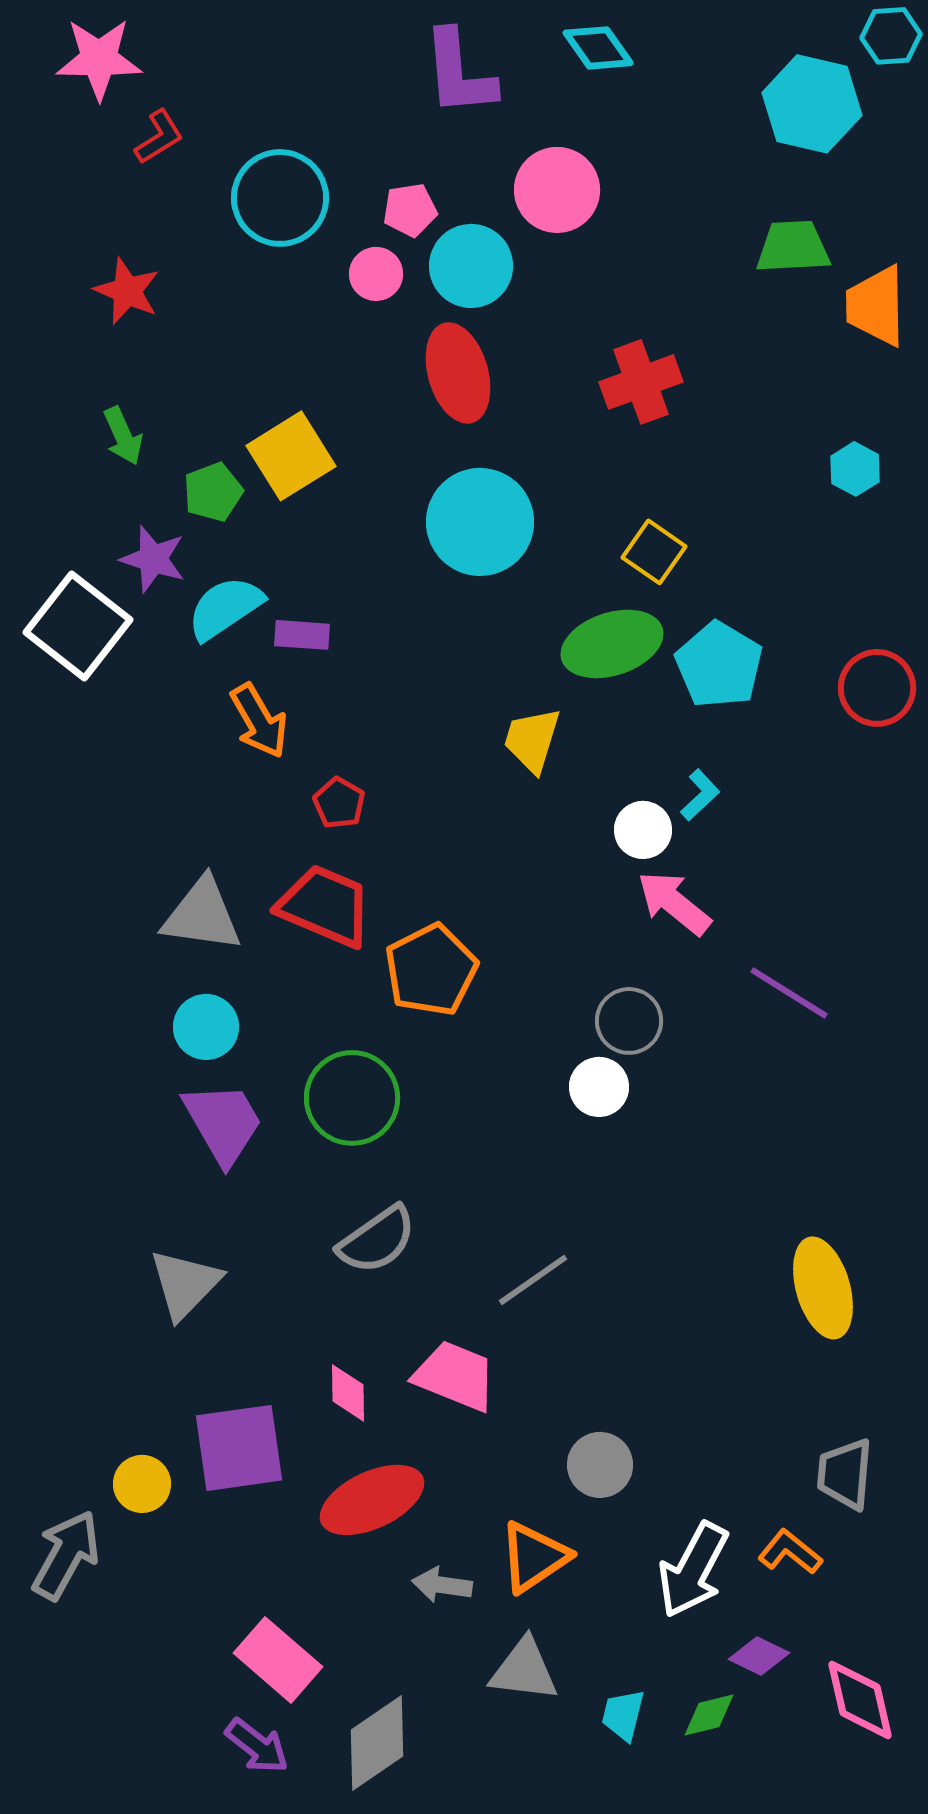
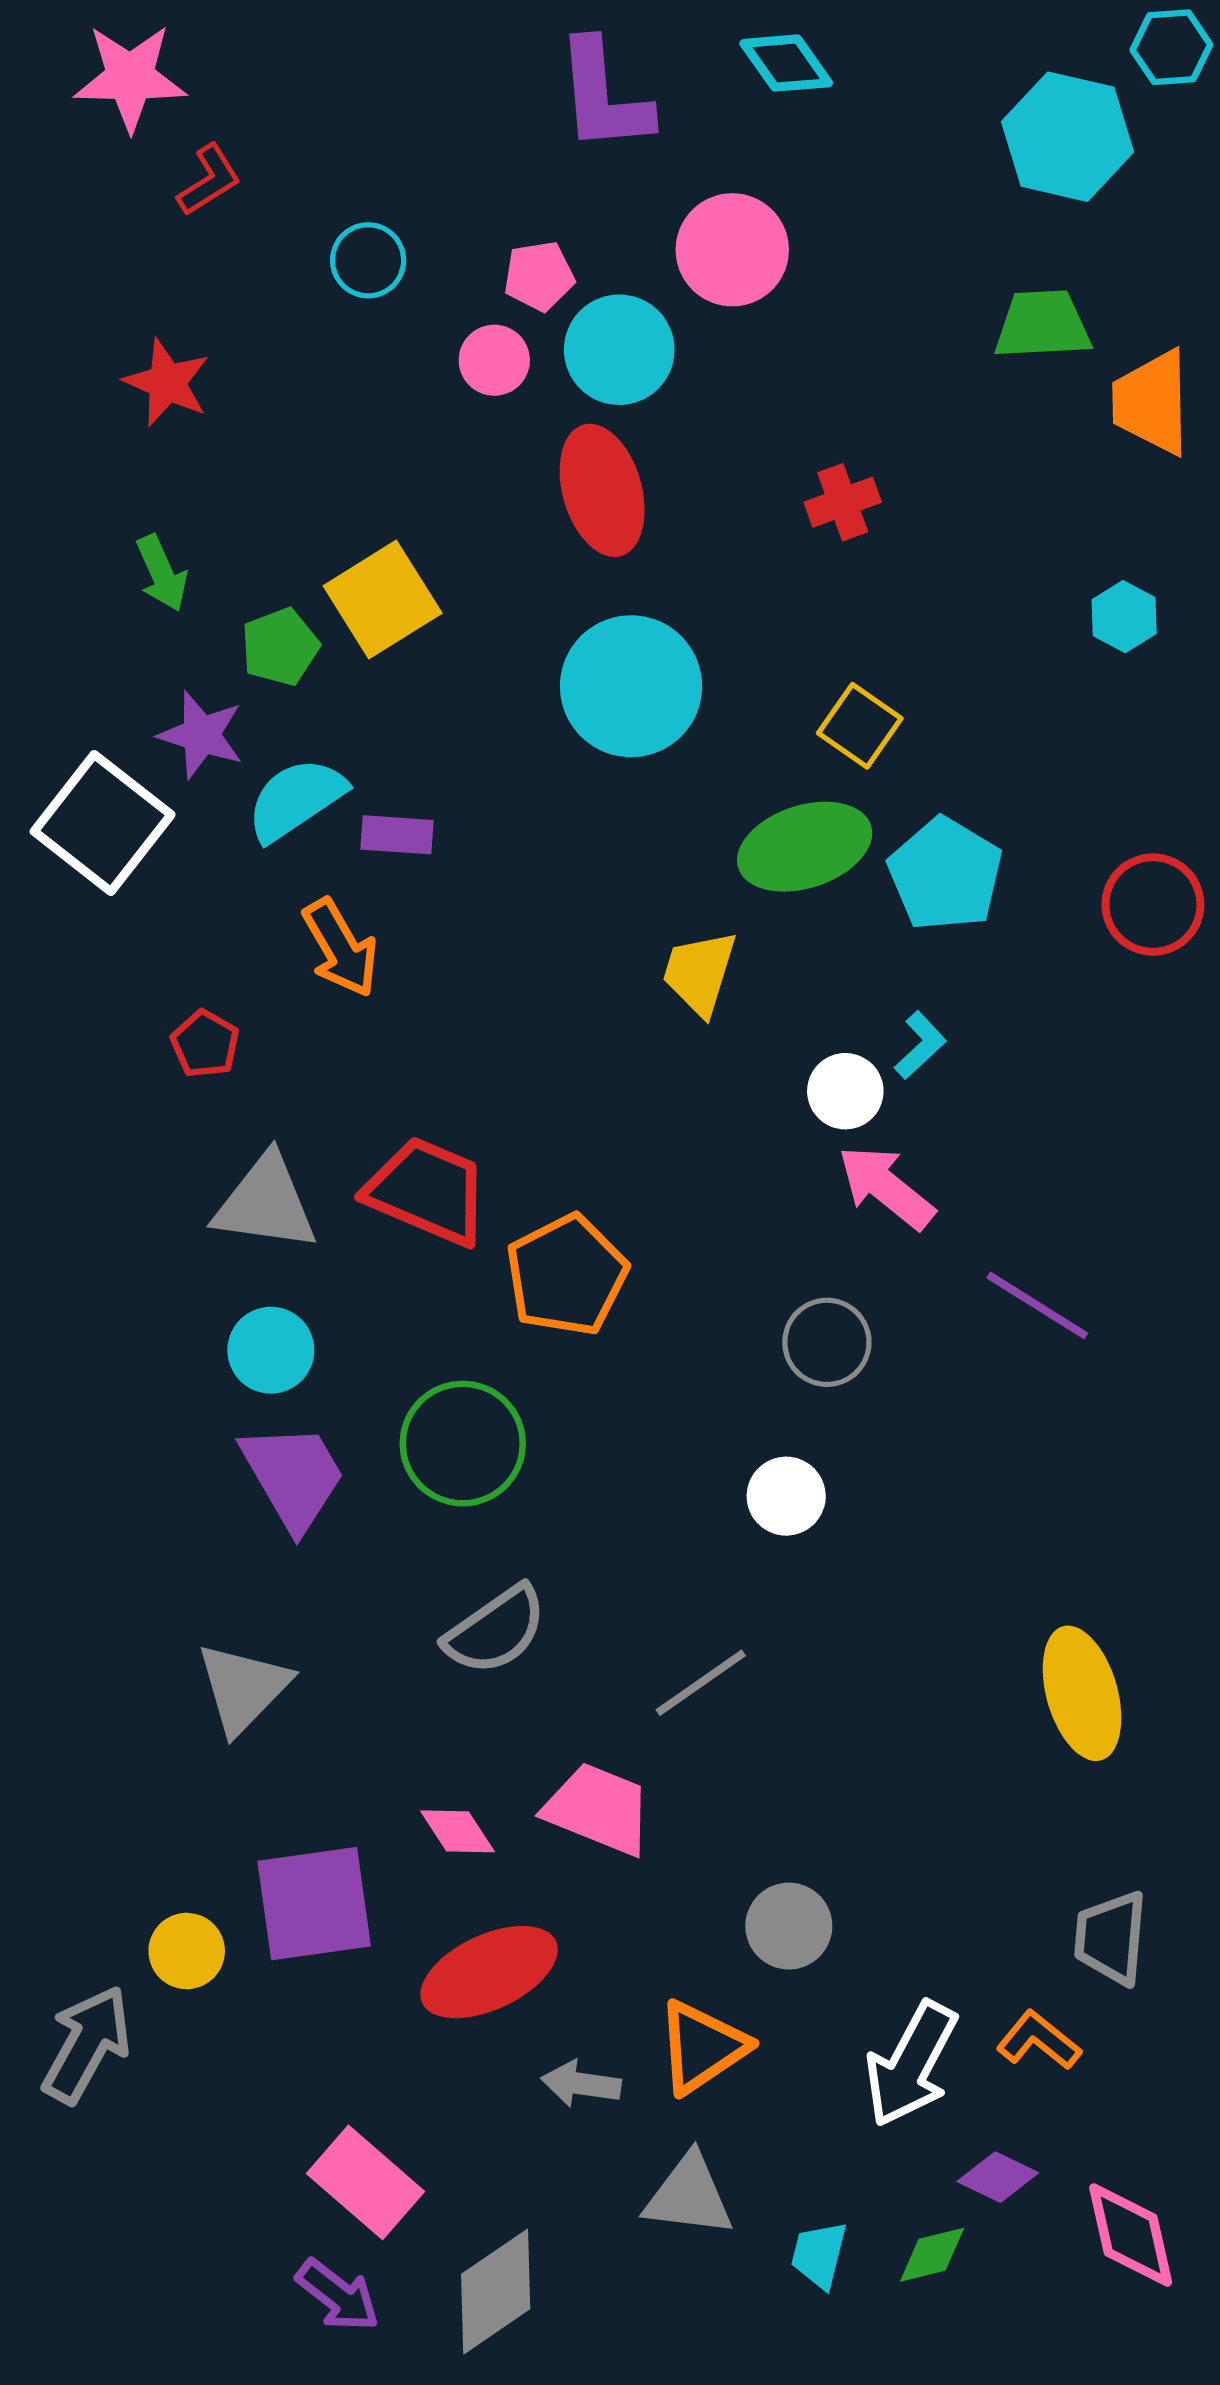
cyan circle: (280, 198) -> (368, 260), size x0.6
red cross: (641, 382) -> (843, 502), size x0.7
red pentagon: (339, 803) -> (205, 1044), moved
white circle: (599, 1087) -> (786, 1496), moved
pink diamond: (348, 1393) -> (457, 1831), turned -32

